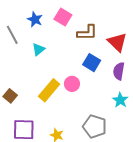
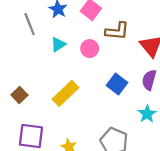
blue square: (92, 63) -> (117, 84), moved
pink circle: (72, 84) -> (90, 49), moved

